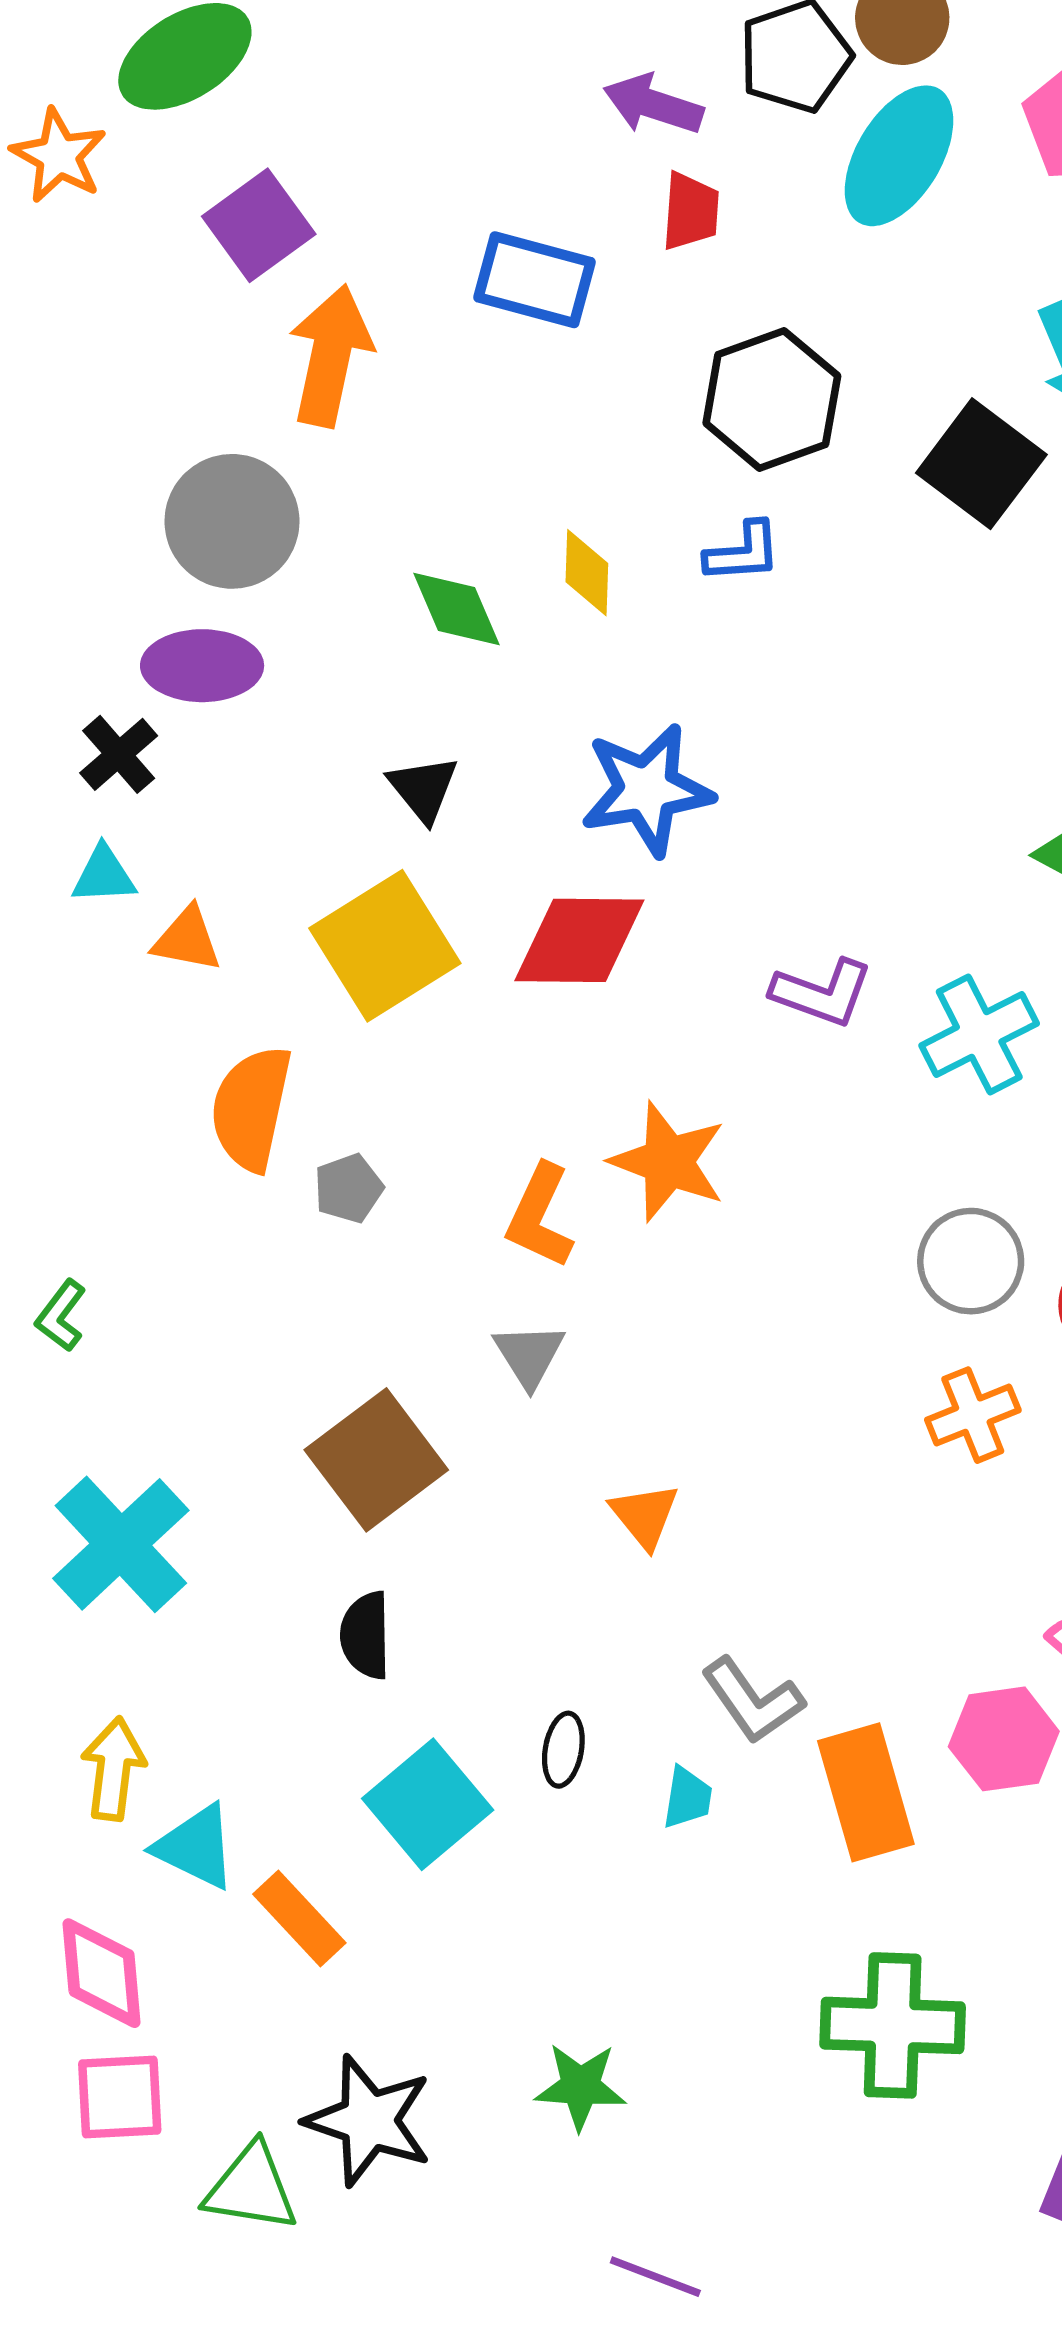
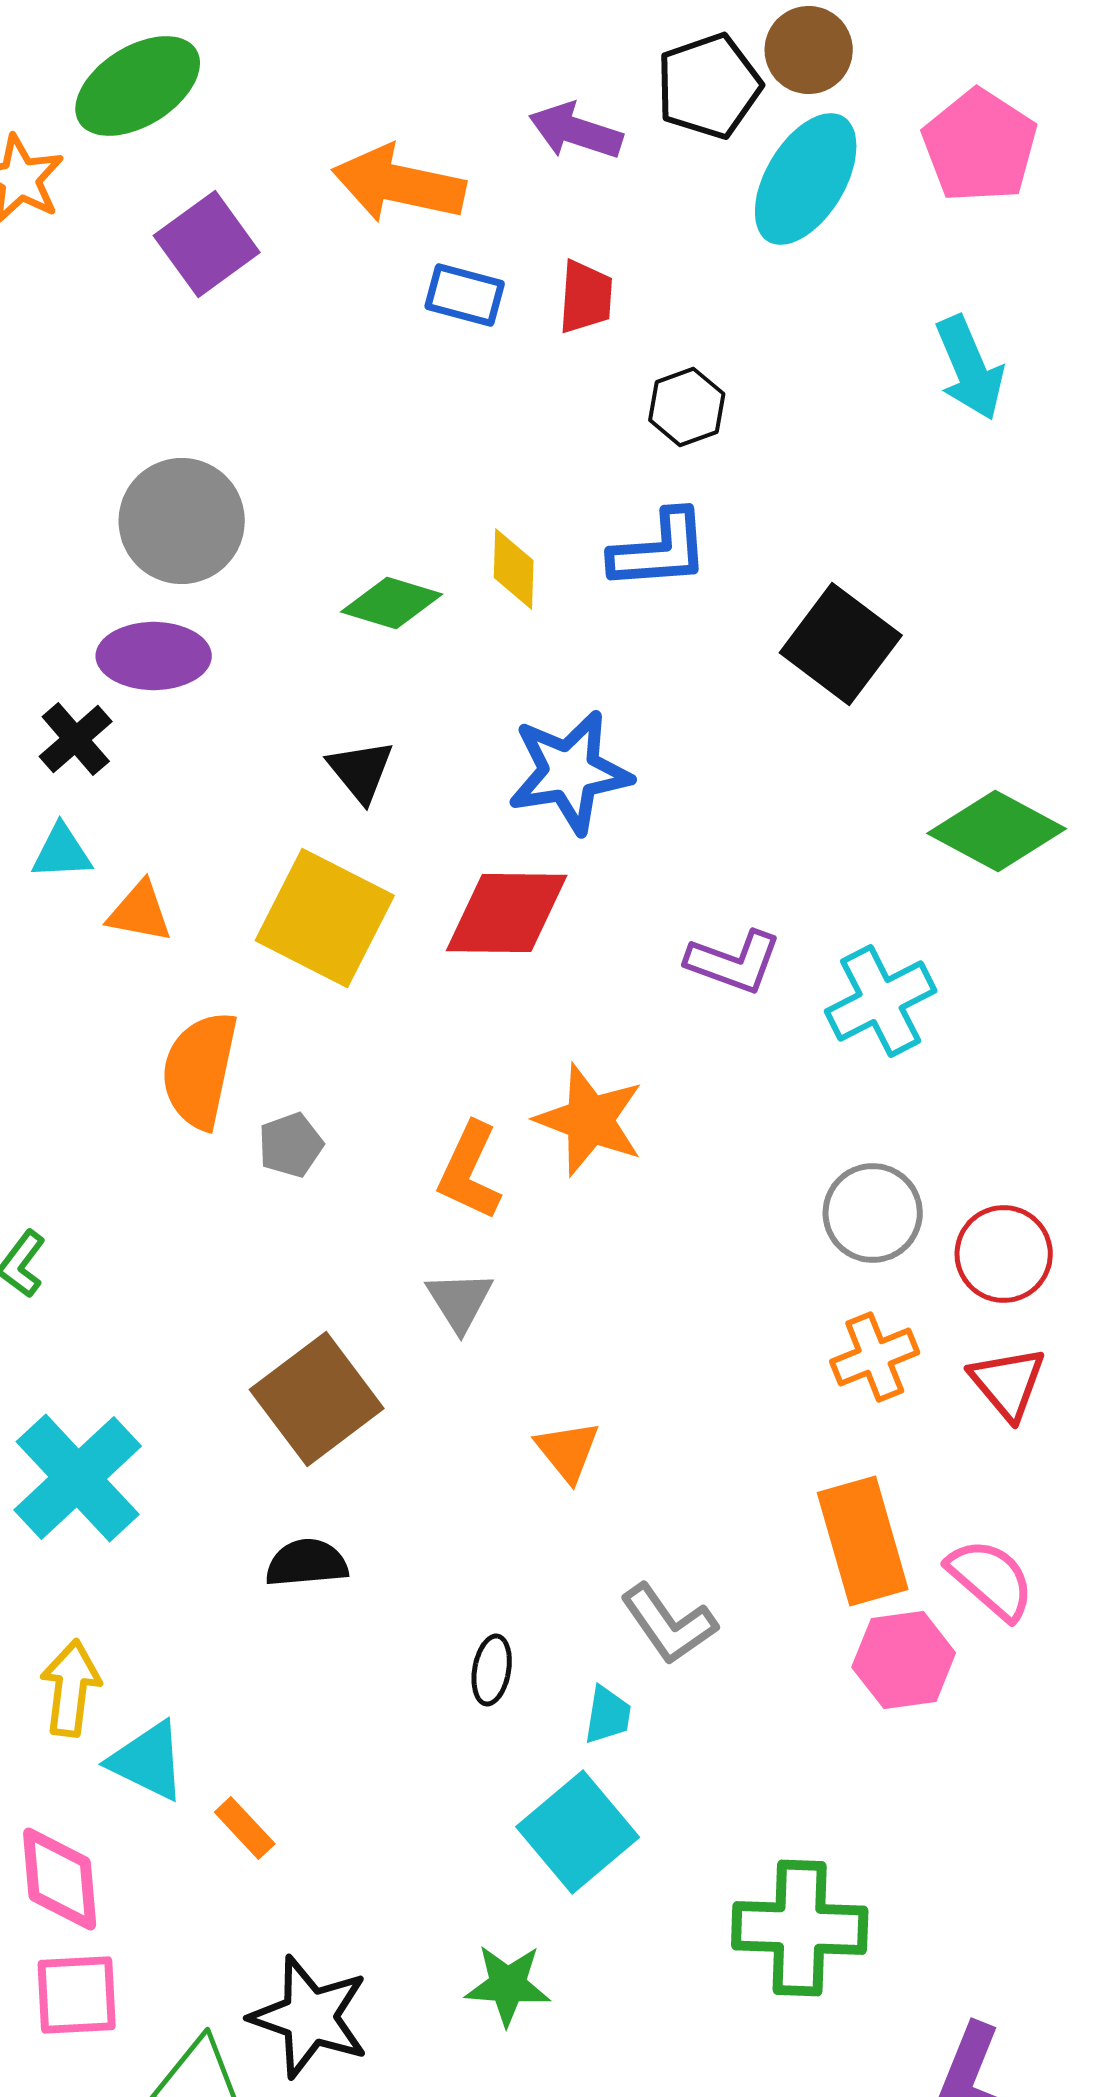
red trapezoid: (691, 211) -> (586, 297), moved
blue rectangle: (534, 280) -> (465, 295), size x0.7
orange arrow: (330, 356) -> (399, 184), moved, turned -90
black hexagon: (772, 399) -> (687, 407), size x0.6
black square: (981, 464) -> (841, 644), moved
blue L-shape: (743, 552) -> (660, 550), size x1.4
green diamond: (456, 609) -> (392, 603), turned -50
yellow square: (385, 946) -> (325, 918), turned -31
black semicircle: (366, 1635) -> (307, 1563), turned 86
orange rectangle: (866, 1792) -> (863, 1541), moved
cyan square: (428, 1804) -> (578, 1832), moved
orange rectangle: (299, 1919) -> (245, 1828), size x0.7

